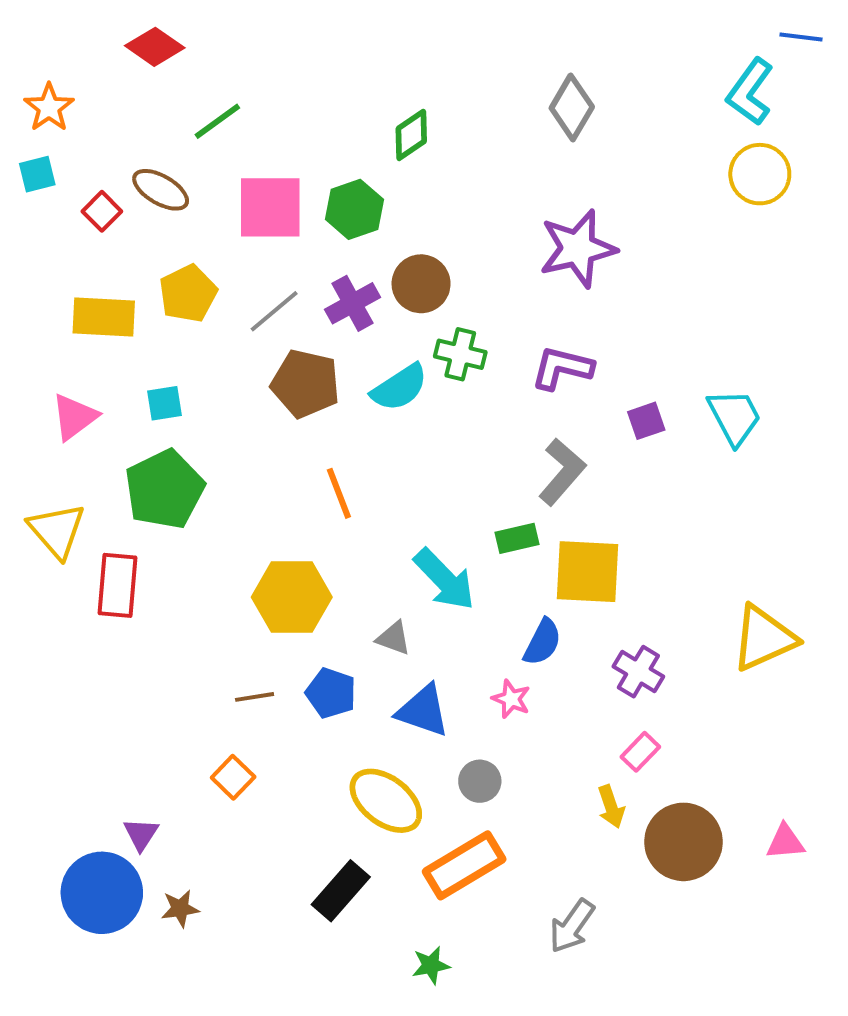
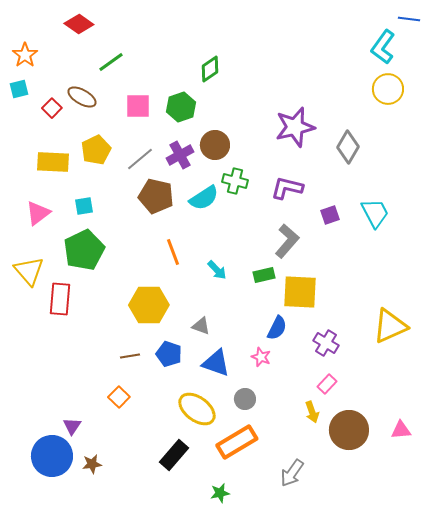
gray diamond: (572, 108) -> (348, 147), moved
pink square: (270, 207) -> (138, 106), size x0.7
cyan arrow: (445, 579) -> (217, 270), moved, size x0.6

